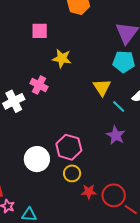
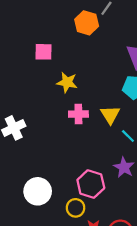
pink cross: (39, 85) -> (78, 114), moved, turned -30
pink hexagon: (69, 147) -> (91, 184), moved

